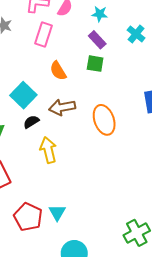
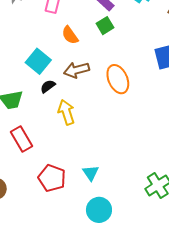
green square: (95, 64) -> (105, 26), turned -36
cyan triangle: (57, 213) -> (91, 173), moved

